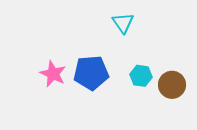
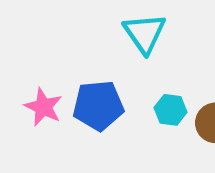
cyan triangle: (123, 23) -> (145, 33), size x1.4

